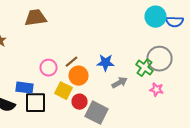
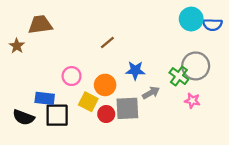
brown trapezoid: (36, 18) -> (40, 25), moved
brown line: (72, 62) -> (107, 42), moved
gray square: (96, 113) -> (127, 108), moved, turned -30

